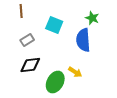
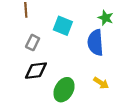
gray rectangle: (27, 40) -> (33, 43), turned -32
yellow arrow: (75, 72) -> (101, 83), moved

